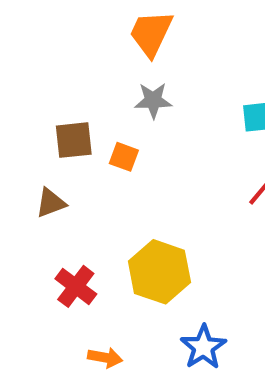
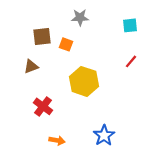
yellow hexagon: (159, 272) -> (84, 81), moved

